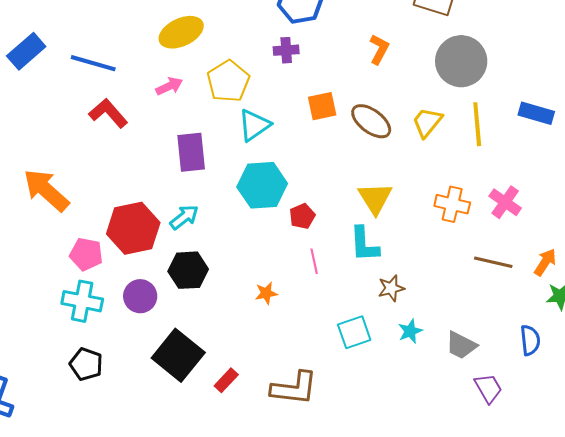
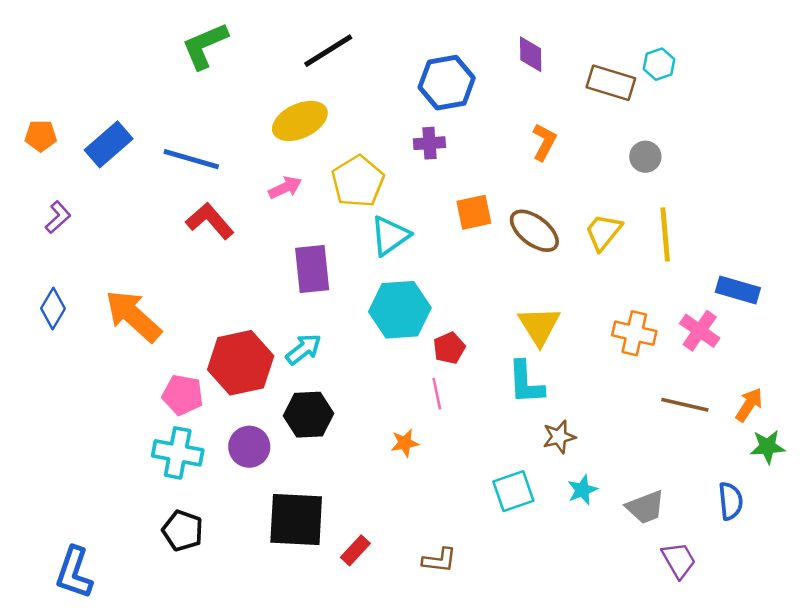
gray circle: (461, 61) -> (645, 157), size x0.5
blue rectangle: (536, 113) -> (738, 290), moved
pink line: (314, 261) -> (437, 394), moved
gray trapezoid: (461, 345) -> (645, 507), turned -48
black square: (178, 355) -> (296, 520), turned -36
brown L-shape: (294, 388) -> (439, 560), size x0.6

